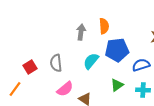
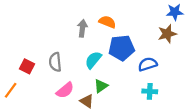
orange semicircle: (104, 26) -> (107, 22), turned -63
red square: (30, 67) -> (27, 66), turned -32
green triangle: (117, 85) -> (101, 86), moved

